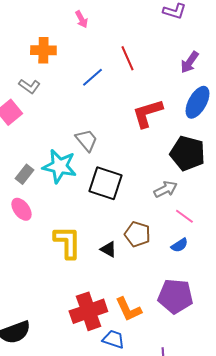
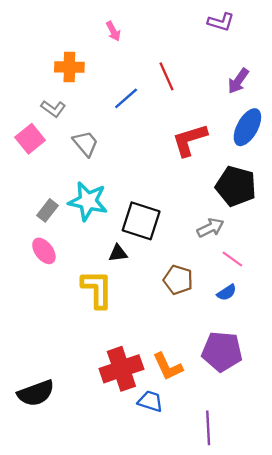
gray trapezoid: (86, 140) -> (86, 143), moved
black triangle: (108, 249) -> (118, 253), moved, turned -36

